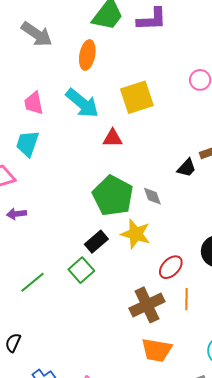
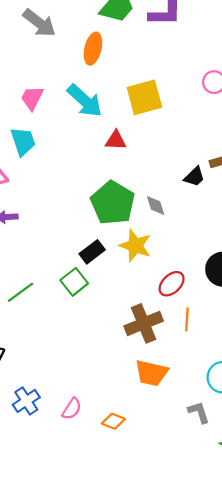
pink trapezoid: (34, 103) -> (32, 98), turned 35
cyan trapezoid: (27, 144) -> (23, 141), turned 140

